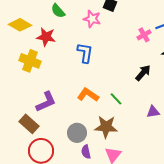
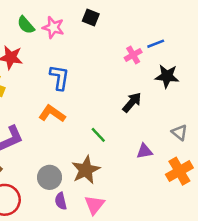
pink star: (92, 19) -> (53, 27), moved
orange L-shape: (88, 95) -> (52, 114), moved
brown star: (106, 127) -> (86, 170), turned -30

